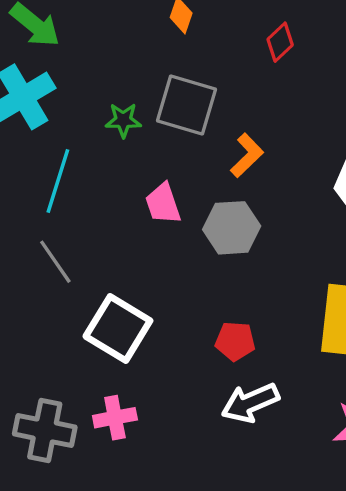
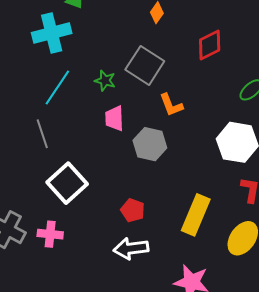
red diamond: (280, 42) -> (210, 45), size x1.4
green star: (123, 120) -> (105, 81), moved
orange L-shape: (247, 155) -> (171, 105), turned 96

